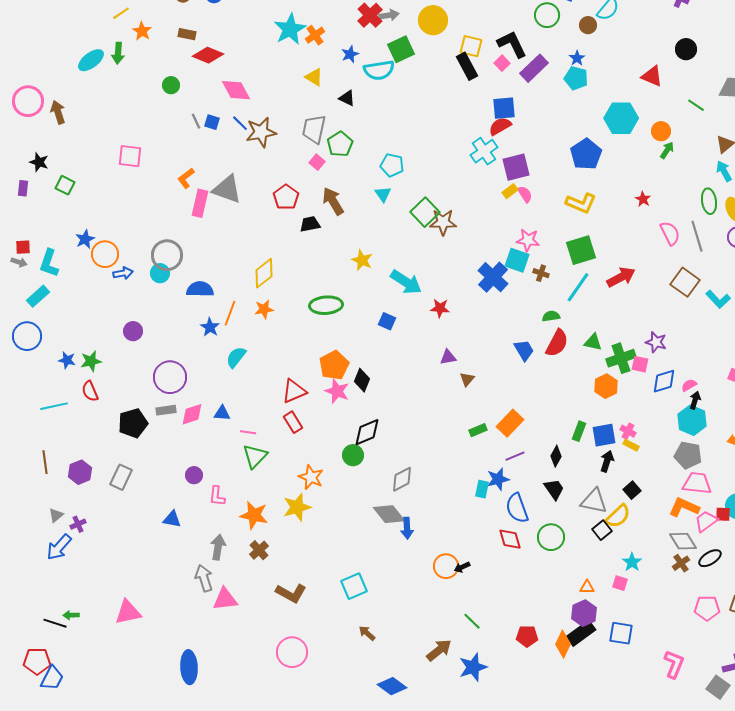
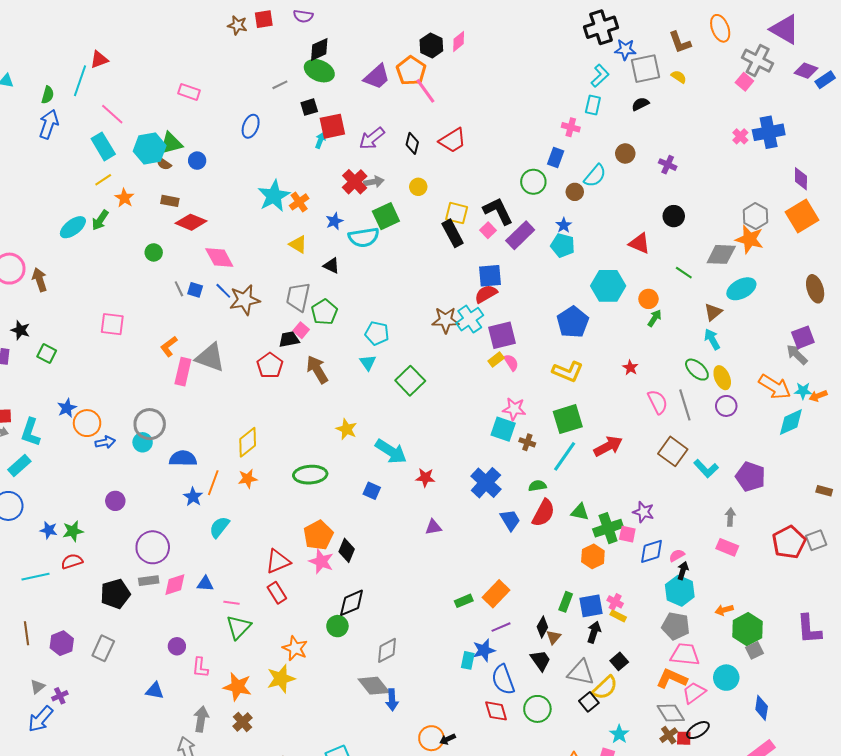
yellow circle: (433, 20) -> (418, 187), size x0.6
green arrow: (118, 53) -> (100, 220), turned 30
green ellipse: (709, 201) -> (697, 370), turned -40
brown star: (443, 222) -> (446, 320), moved
black trapezoid: (310, 224) -> (289, 339), moved
blue cross: (493, 277) -> (486, 483), moved
brown triangle: (467, 379) -> (554, 637), moved
red semicircle: (90, 391) -> (72, 561), turned 95
red square: (723, 514) -> (684, 738), moved

